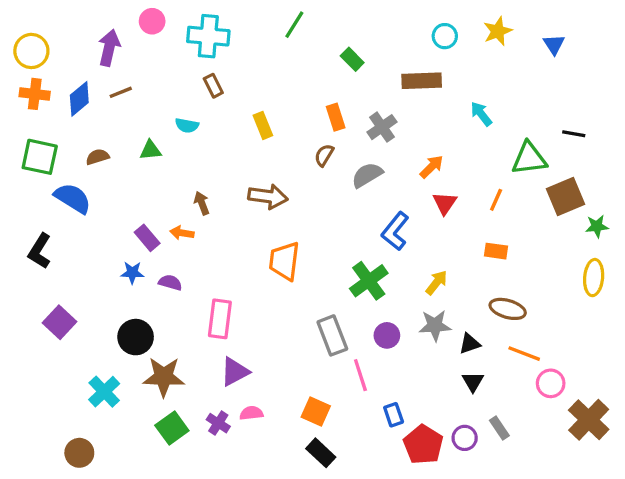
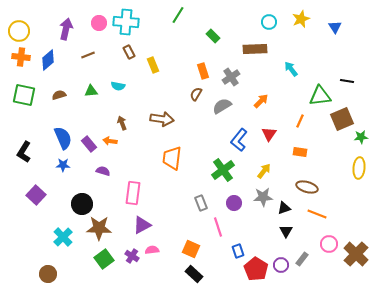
pink circle: (152, 21) -> (99, 23), moved
brown line: (121, 92) -> (88, 55), moved
cyan semicircle: (187, 125) -> (118, 86), moved
yellow rectangle: (263, 125) -> (153, 65), moved
blue semicircle: (73, 198) -> (63, 138), moved, turned 35
red triangle: (445, 203) -> (269, 134), moved
blue star: (132, 273) -> (63, 165), moved
gray rectangle: (332, 335) -> (201, 203), size x0.7
pink circle: (551, 383) -> (329, 244), moved
gray rectangle: (499, 428) -> (302, 259), turned 72

